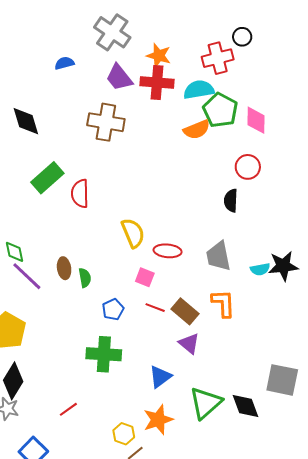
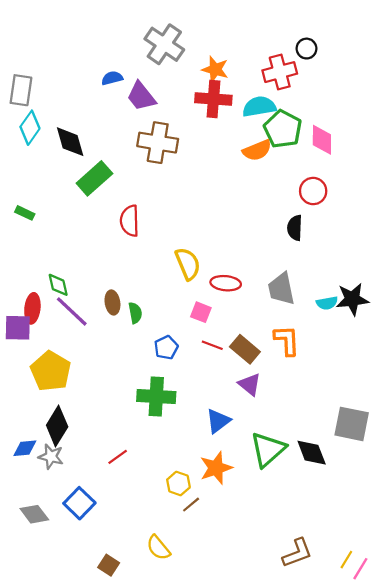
purple trapezoid: (119, 78) -> (141, 96), moved
green rectangle: (47, 178) -> (94, 178), moved

